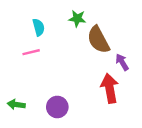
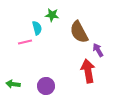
green star: (77, 19) -> (52, 15), moved
cyan semicircle: (39, 27) -> (37, 28), moved

